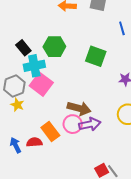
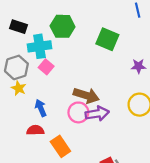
black rectangle: (23, 48) -> (19, 27), moved, turned -35
pink square: (41, 84) -> (46, 67), size x0.6
orange rectangle: (50, 131) -> (60, 146), moved
blue arrow: (16, 145) -> (41, 108), moved

